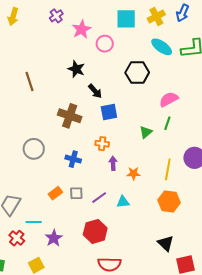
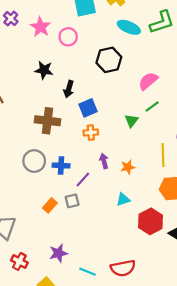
black arrow: (95, 91) -> (69, 89), turned 70
green line: (167, 123) -> (152, 107), turned 48
orange cross: (102, 144) -> (91, 133), moved
gray circle: (34, 149) -> (34, 161), moved
purple line: (99, 198) -> (83, 180), moved
cyan line: (34, 222) -> (87, 272), moved, turned 35
red hexagon: (95, 231) -> (150, 221), moved
purple star: (54, 238) -> (58, 253), turned 30

